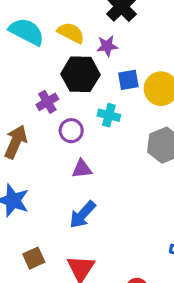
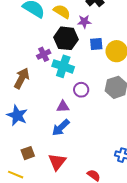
cyan cross: (109, 115) -> (63, 66), moved, size x1.5
purple circle: (71, 131) -> (81, 90), moved
purple triangle: (82, 169) -> (63, 107), moved

